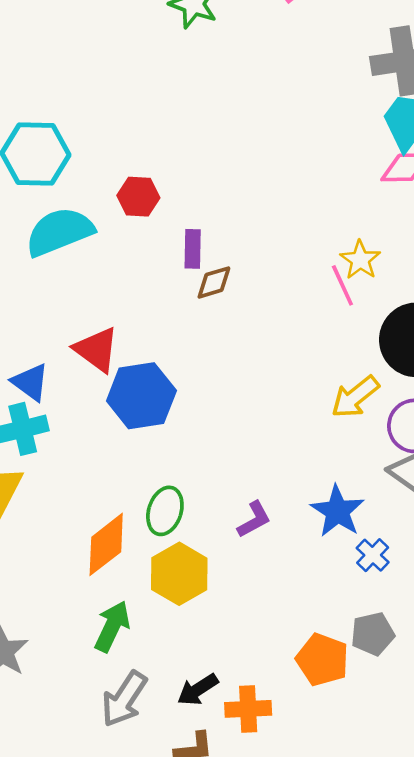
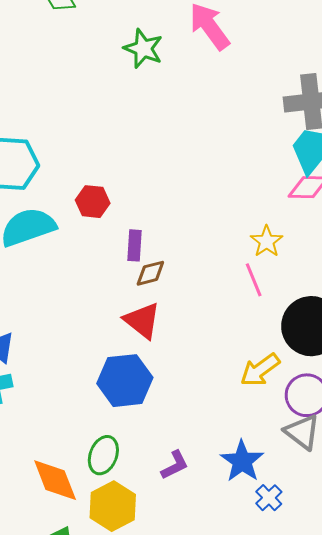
yellow star: (360, 260) -> (267, 241), moved
red triangle: (96, 350) -> (142, 320), moved
blue hexagon: (141, 396) -> (125, 381), moved
orange diamond: (106, 544) -> (55, 480), turned -76

